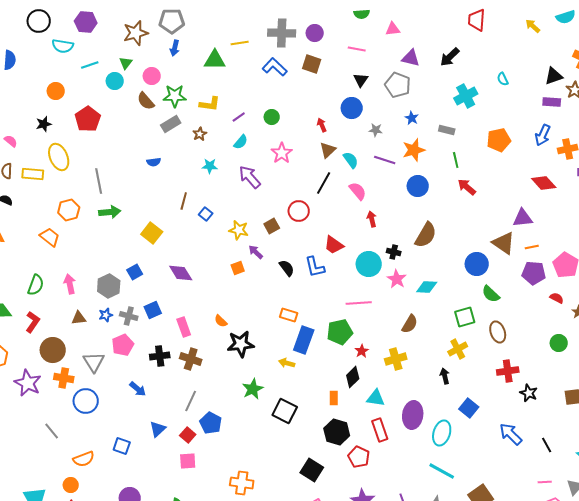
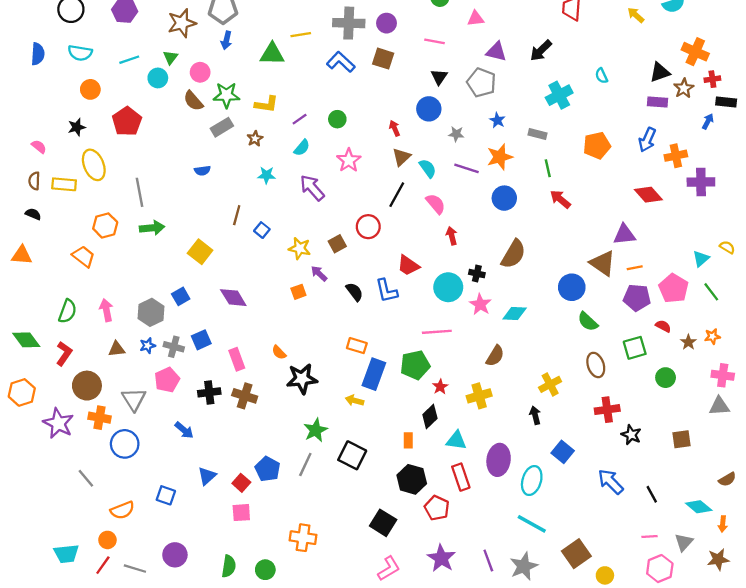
cyan semicircle: (63, 46) -> (80, 53), moved
green square: (465, 317) -> (635, 348), moved
gray line: (191, 401) -> (305, 464), moved

